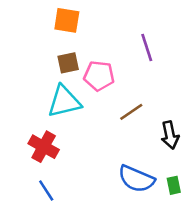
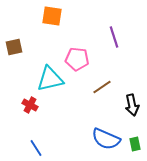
brown square: (68, 63) -> (14, 47), moved
red cross: (44, 147) -> (30, 105), moved, size x0.7

